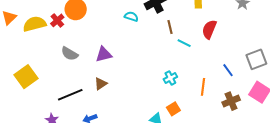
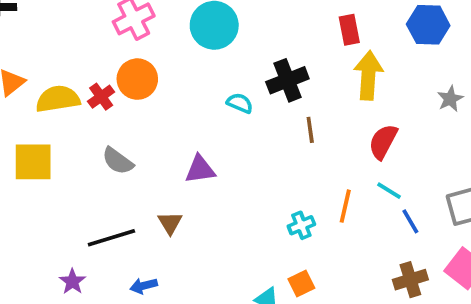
cyan line: (184, 43) -> (389, 191), moved
purple triangle: (104, 54) -> (200, 169), moved
yellow square: (26, 77) -> (33, 162), moved, turned 30
brown triangle: (101, 84) -> (170, 223), turned -32
orange line: (203, 87) -> (345, 206), moved

